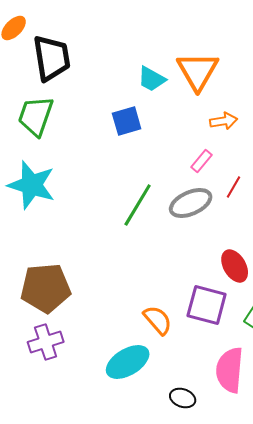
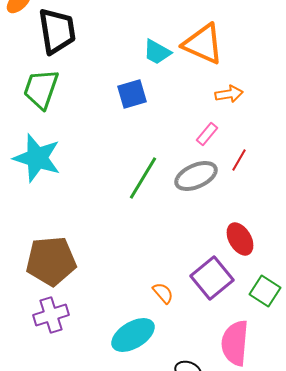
orange triangle: (198, 71) -> (203, 44), turned -36
purple square: (207, 305) -> (212, 278), turned 36
orange semicircle: (158, 320) -> (163, 293), size x0.7

